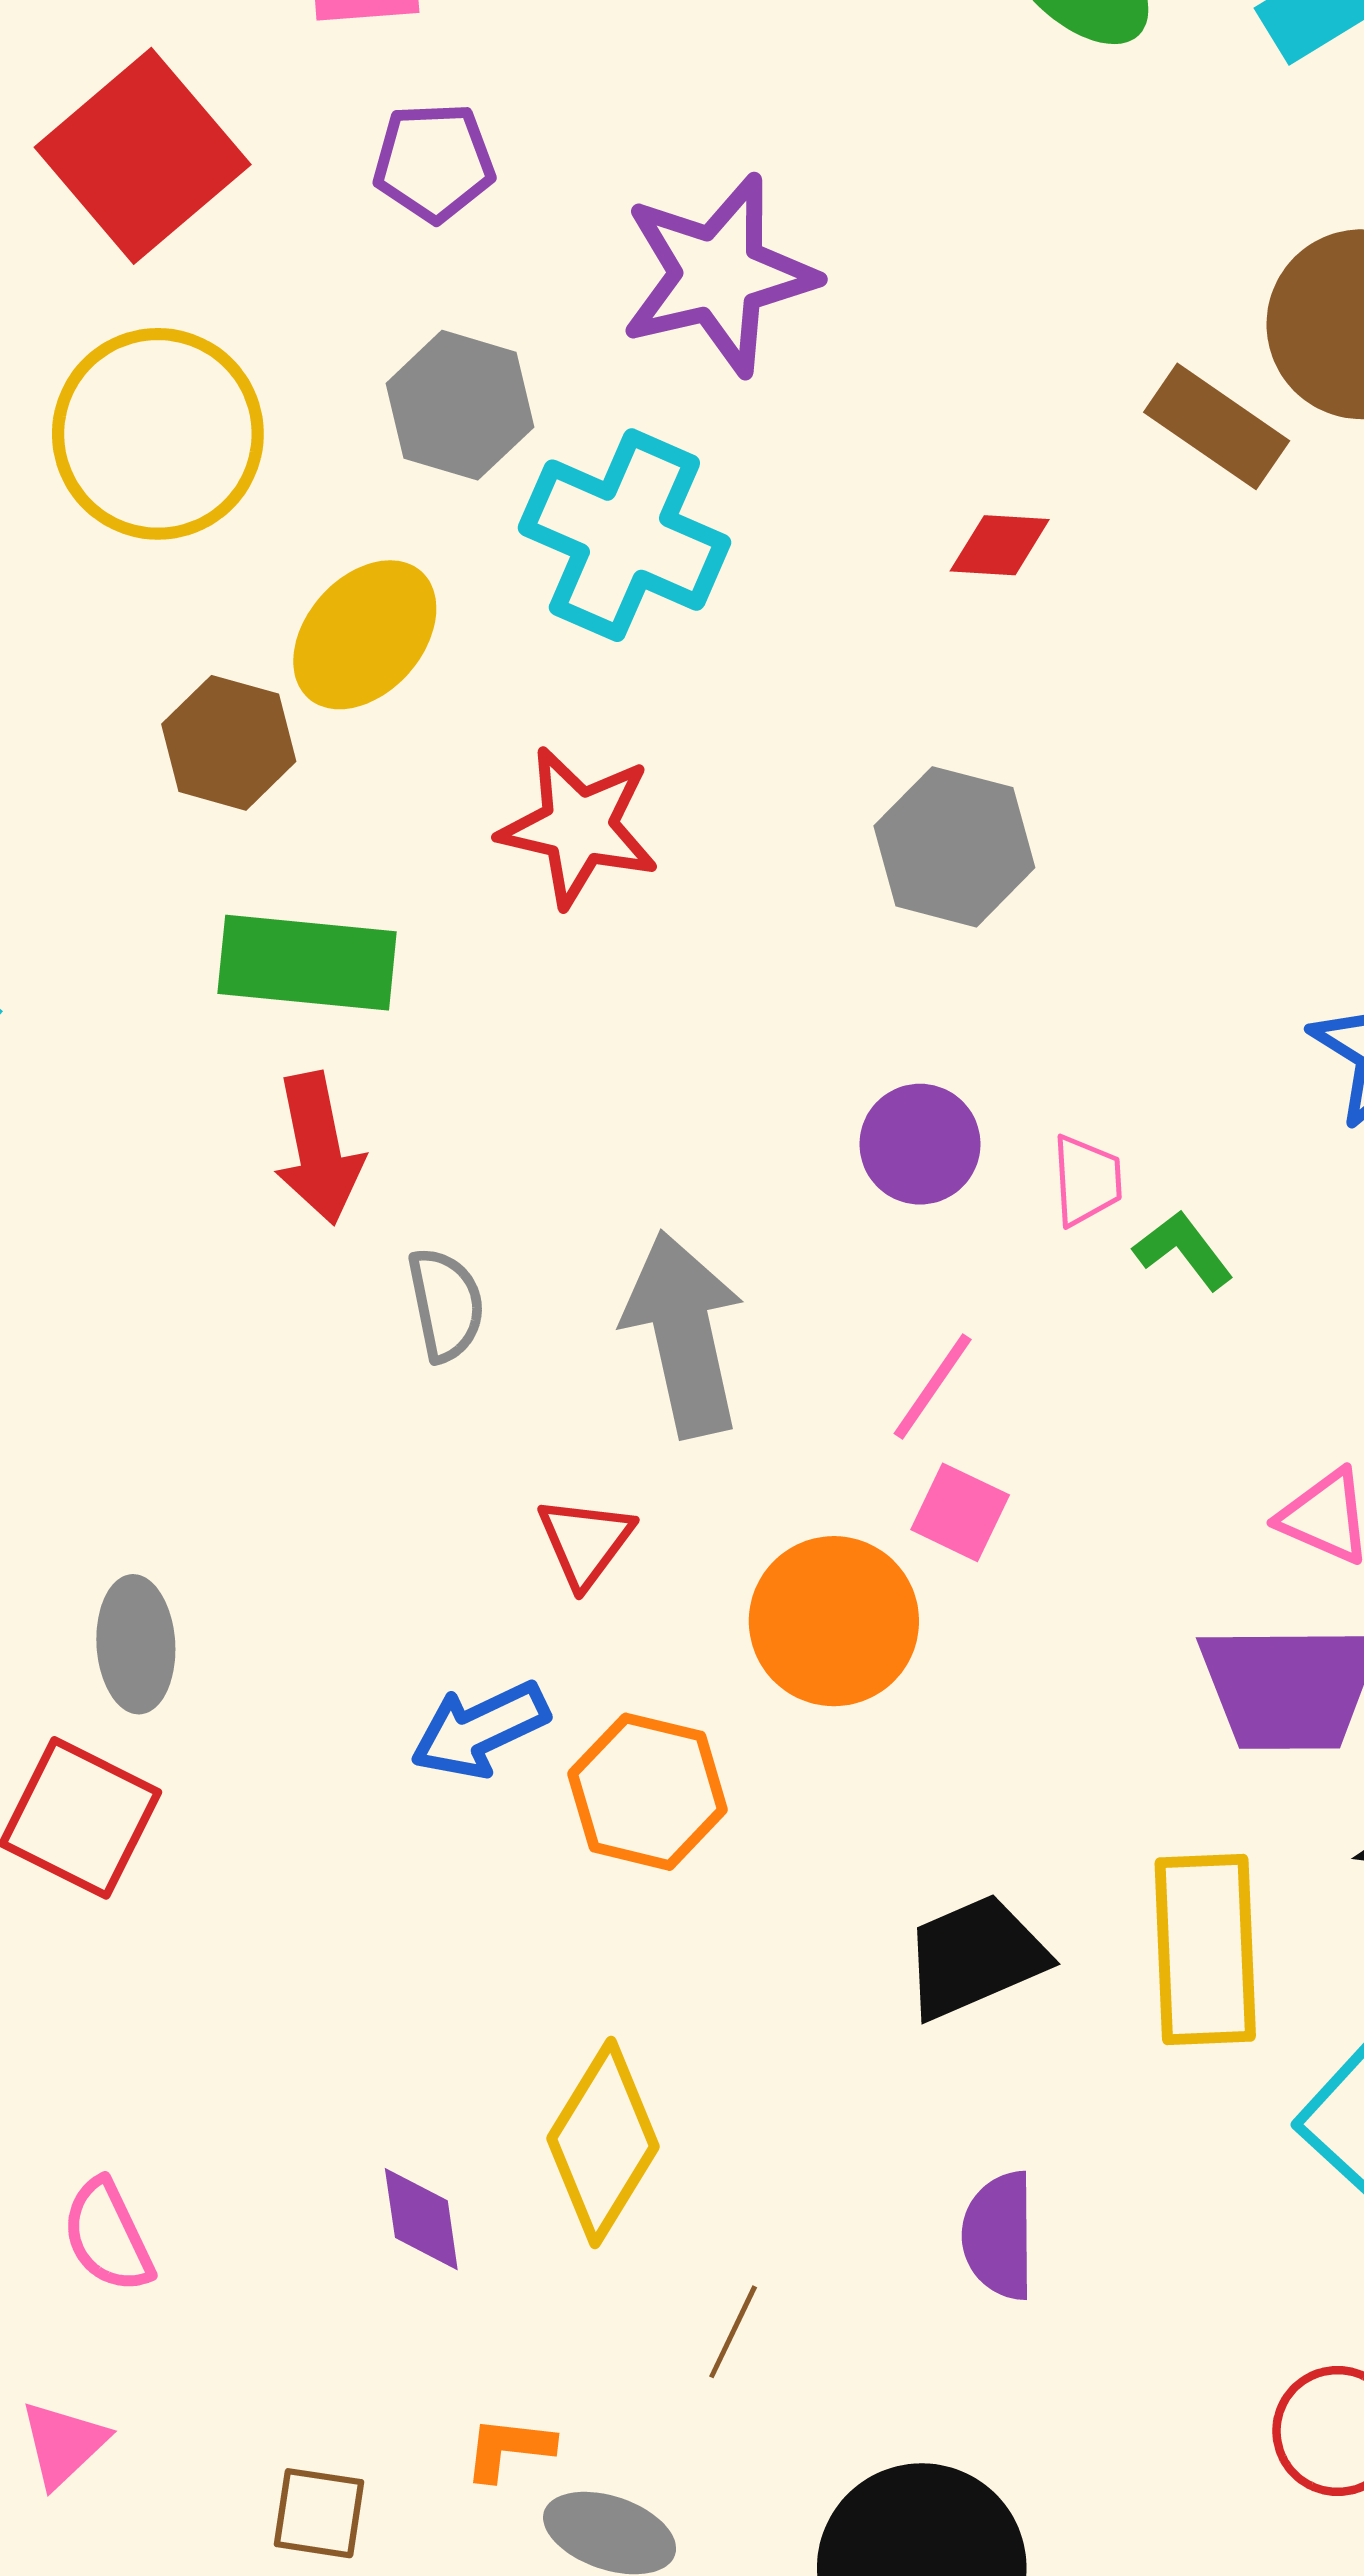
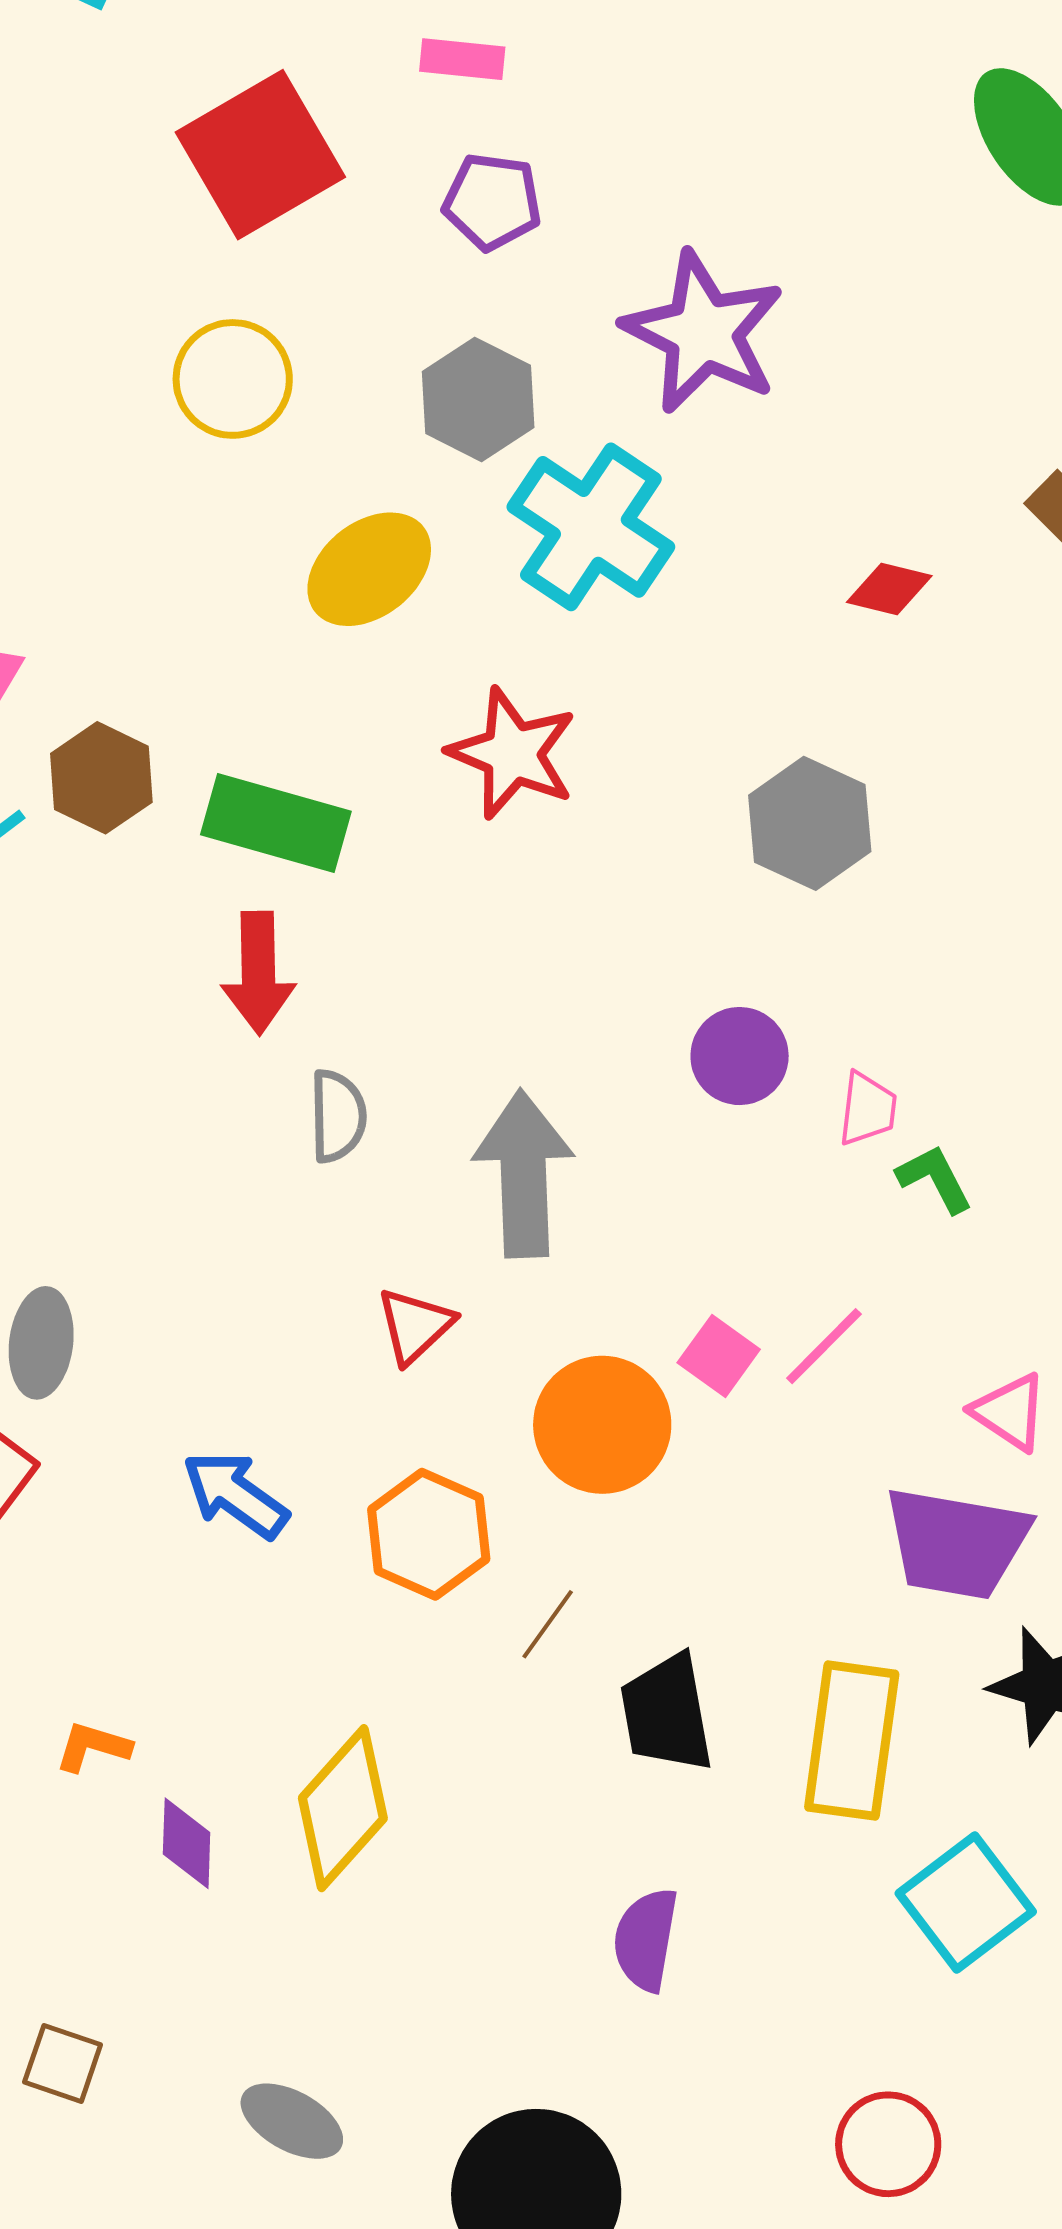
purple star: (718, 275) -> (703, 332), turned 30
yellow circle: (158, 434) -> (233, 379), size x0.7
brown hexagon: (229, 743) -> (101, 778), moved
pink line: (933, 1386) -> (824, 1346), moved
blue arrow: (480, 1730) -> (235, 1495), moved, turned 51
black trapezoid: (975, 1957) -> (667, 1713), turned -87
brown line: (733, 2332) -> (548, 1624), moved
orange L-shape: (509, 2448) -> (93, 1747), moved

